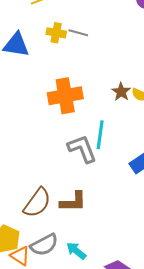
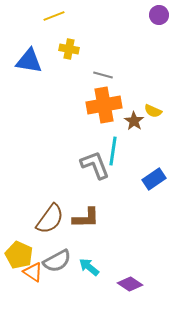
gray line: (78, 33) -> (103, 75), moved
brown star: (121, 92) -> (134, 121), moved
orange cross: (65, 96) -> (104, 105), moved

